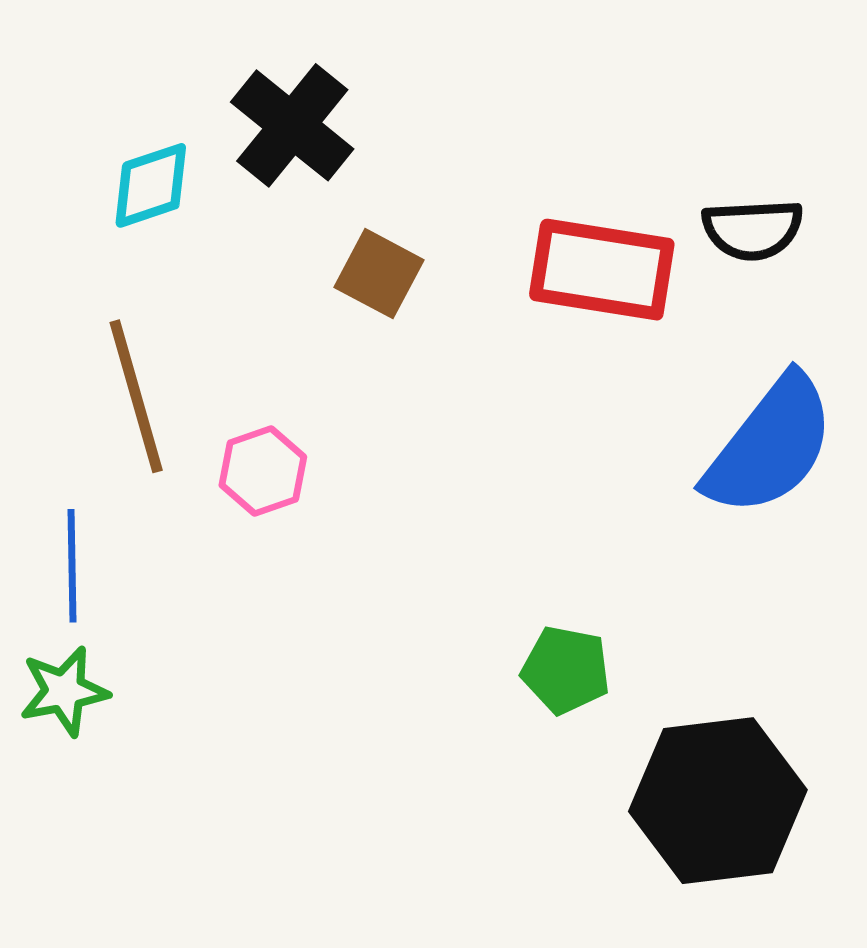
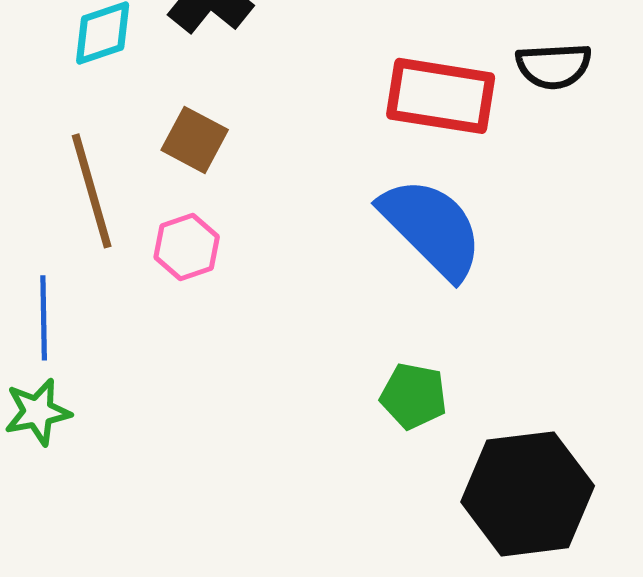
brown square: (379, 274) -> (195, 140), moved
blue semicircle: (770, 446) -> (432, 228), moved, turned -83

